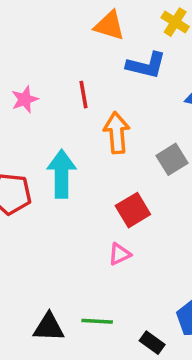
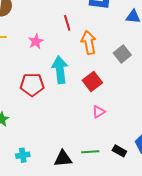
pink star: (25, 99) -> (36, 41), moved
red square: (133, 210) -> (92, 81), moved
black rectangle: (152, 343) -> (119, 151), moved

